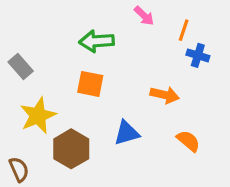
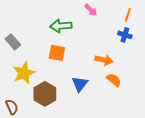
orange line: (184, 30) -> (128, 15), moved
blue triangle: (127, 133) -> (80, 84), turned -36
orange semicircle: (188, 141) -> (114, 80), moved

